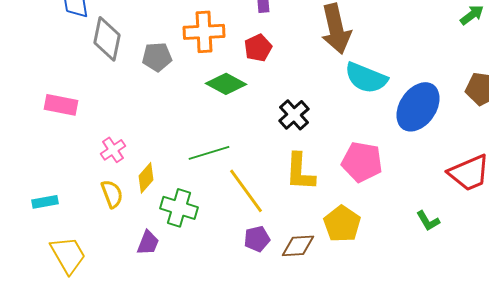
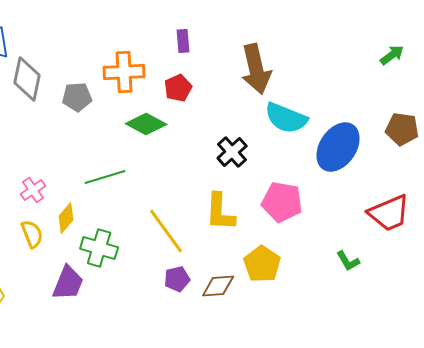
black cross: (294, 115) -> (232, 152), moved
green line: (209, 153) -> (105, 177), moved
purple trapezoid: (148, 243) -> (68, 283), size x1.4

